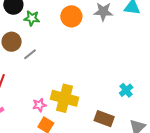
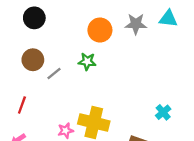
green star: (32, 18) -> (87, 61), moved

